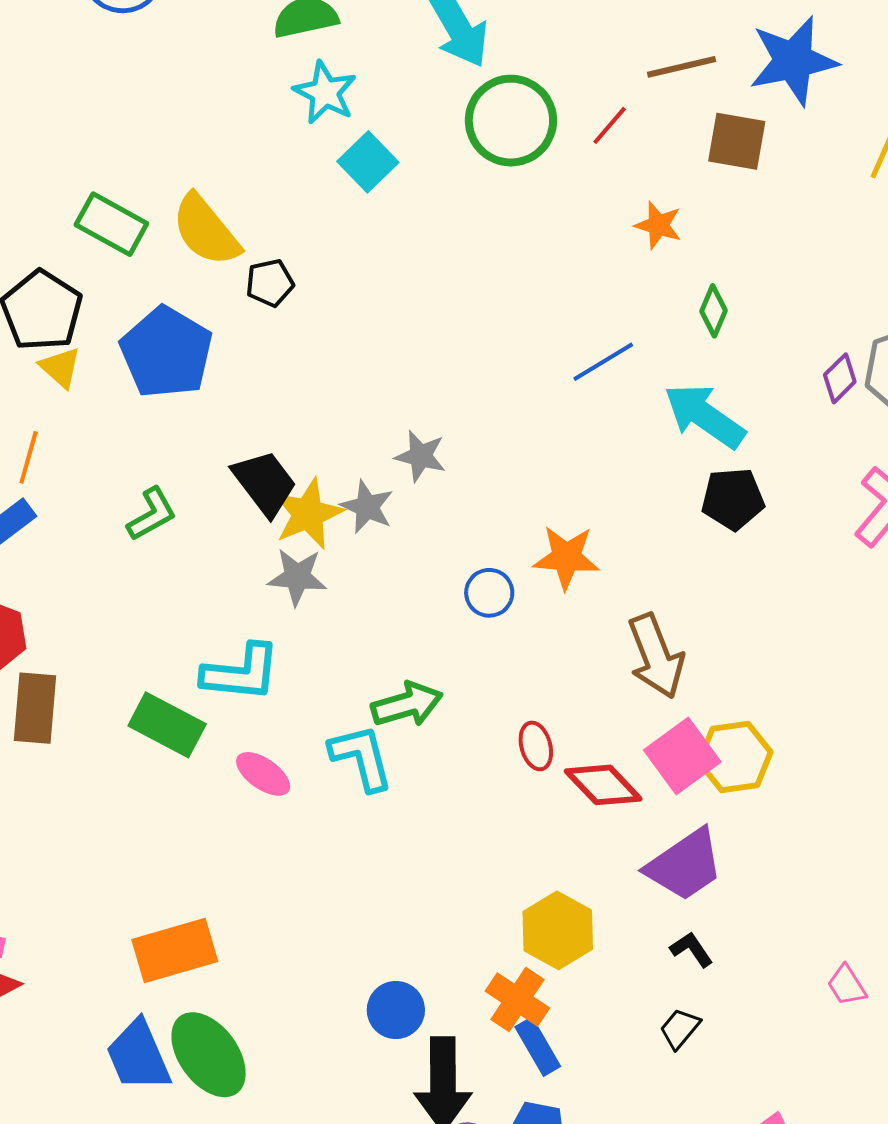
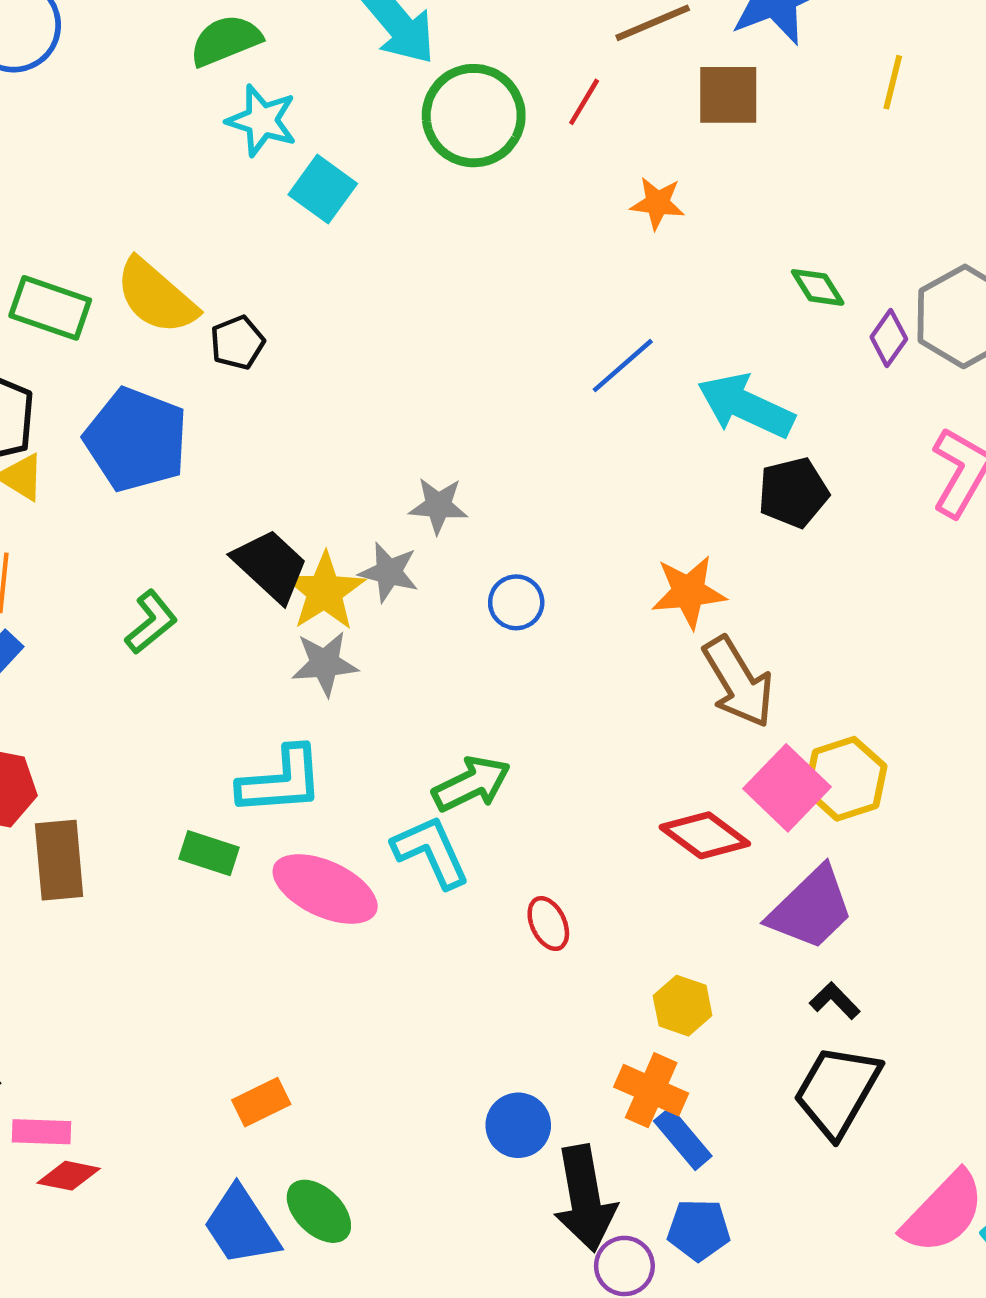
green diamond: (714, 311) -> (818, 287), moved, turned -45
orange star: (566, 557) -> (689, 592), moved
blue circle: (489, 593) -> (516, 602), moved
green rectangle: (167, 725) -> (209, 853), size x0.7
red ellipse: (536, 746) -> (548, 924), moved
pink ellipse: (263, 774) -> (325, 889), size x1.6
yellow hexagon: (558, 930) -> (683, 1006), size x0.7
orange rectangle: (175, 950) -> (261, 1102), size x0.6
black trapezoid: (680, 1029) -> (837, 1091), size x2.0
green ellipse: (209, 1055) -> (319, 1211), size x0.7

